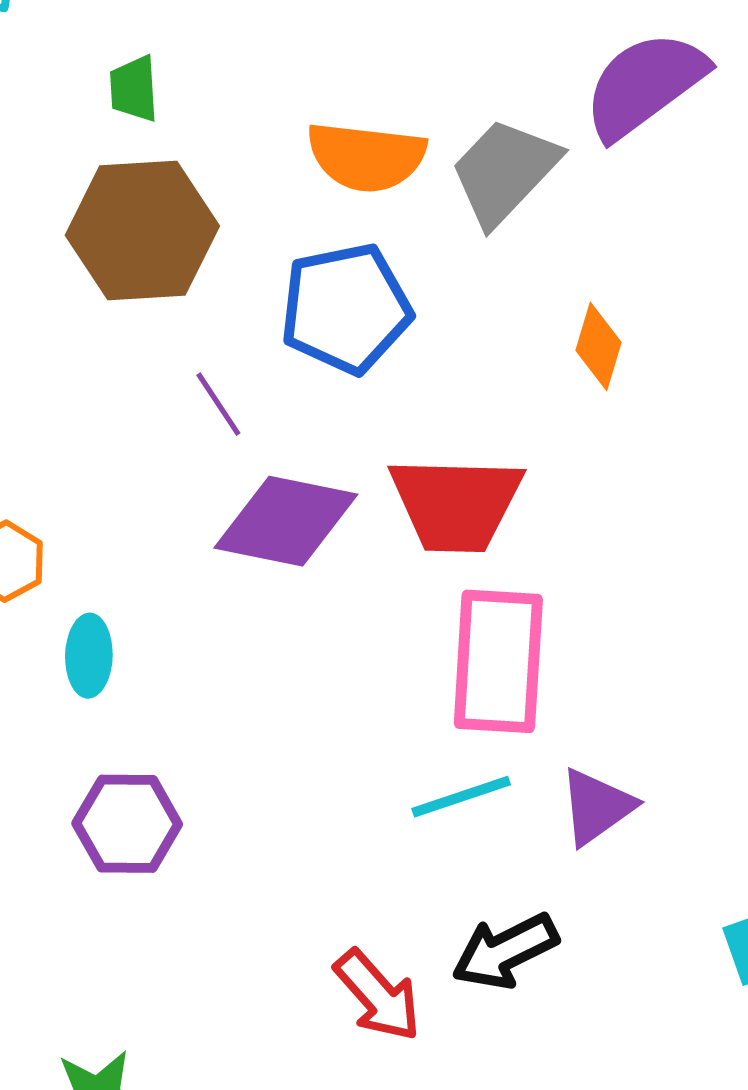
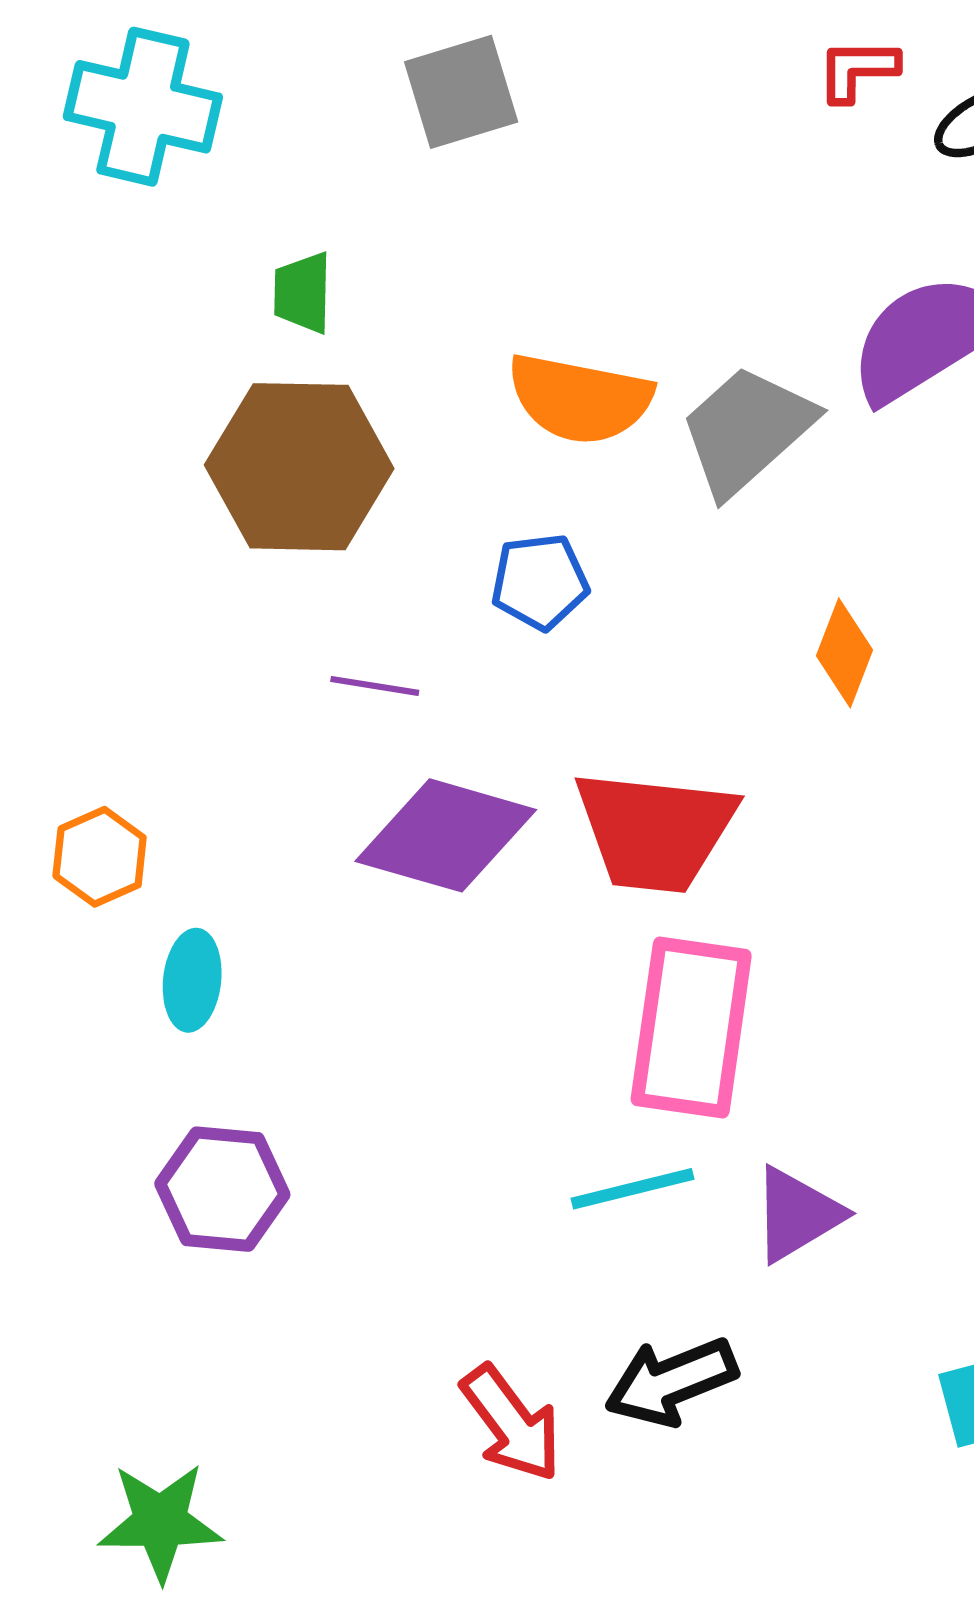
blue pentagon: (346, 308) -> (540, 582), size x0.6
purple line: (218, 404) -> (375, 686), turned -52

